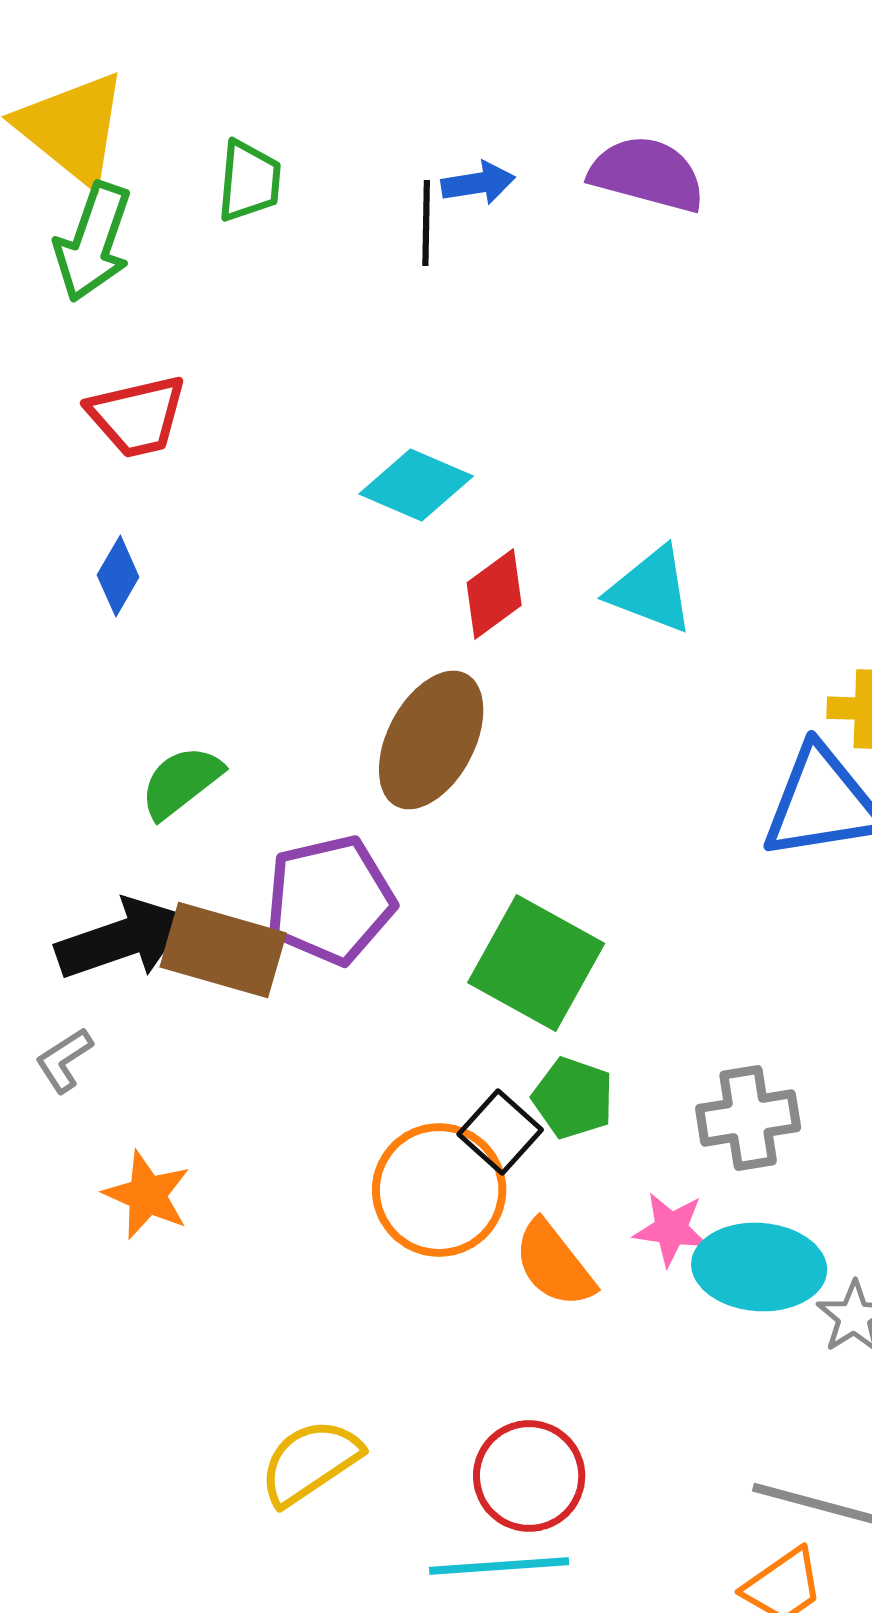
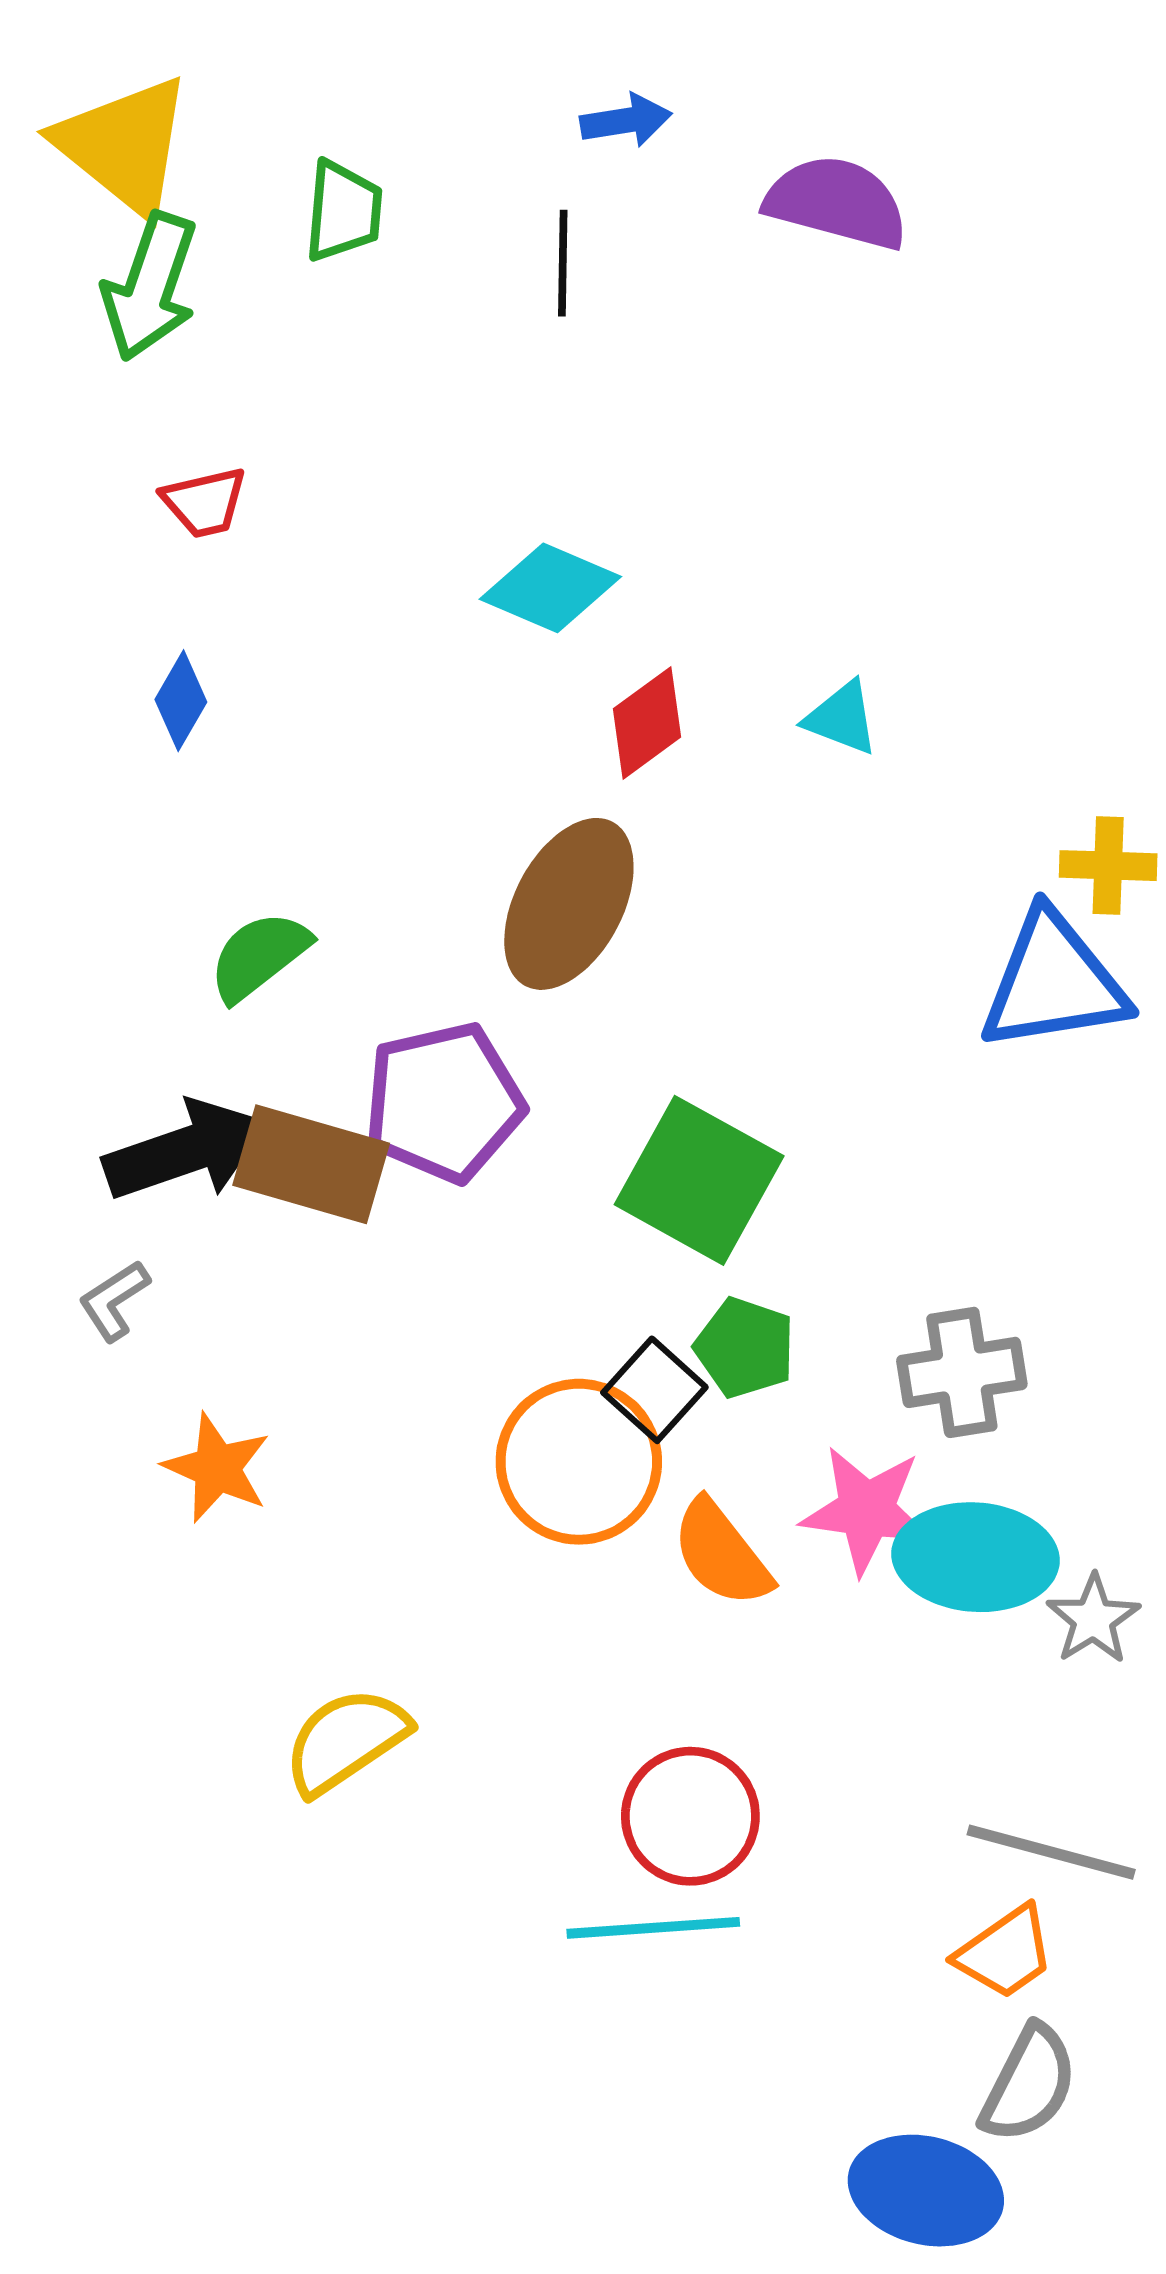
blue arrow: (478, 183) -> (626, 121), moved
red trapezoid: (137, 416) -> (205, 502), size x0.7
cyan triangle: (651, 590) -> (842, 718), size x0.7
pink star: (671, 1229) -> (866, 1510), size x1.4
yellow semicircle: (310, 1462) -> (346, 1741), moved

